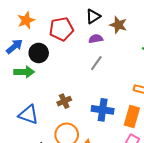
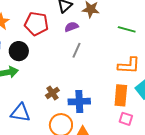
red pentagon: (61, 29) -> (36, 24), turned 30
blue cross: (103, 110) -> (79, 102), moved

